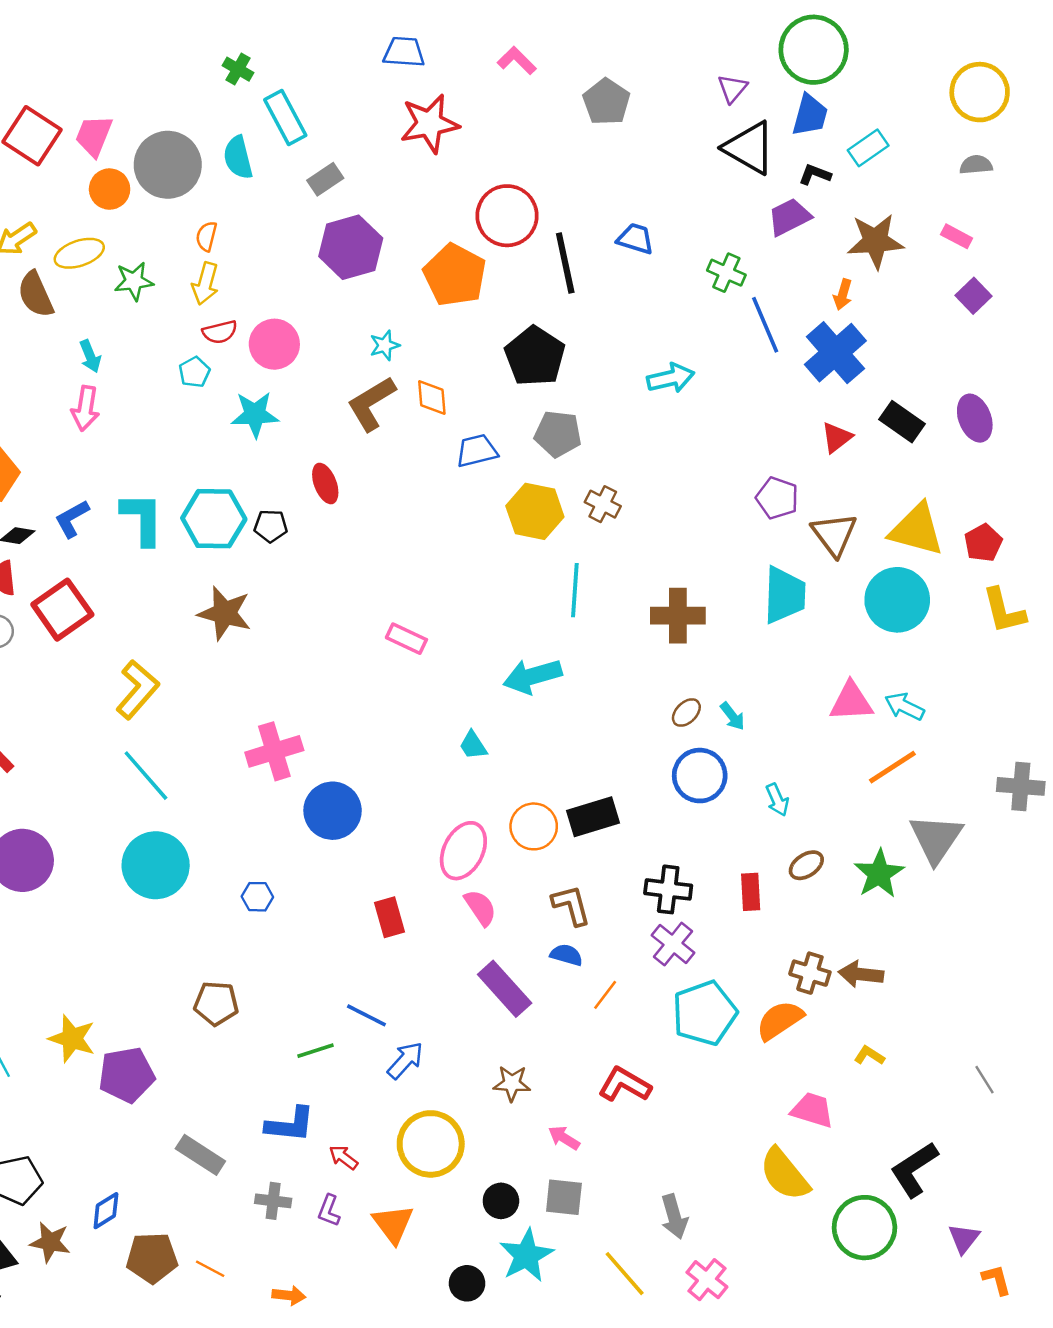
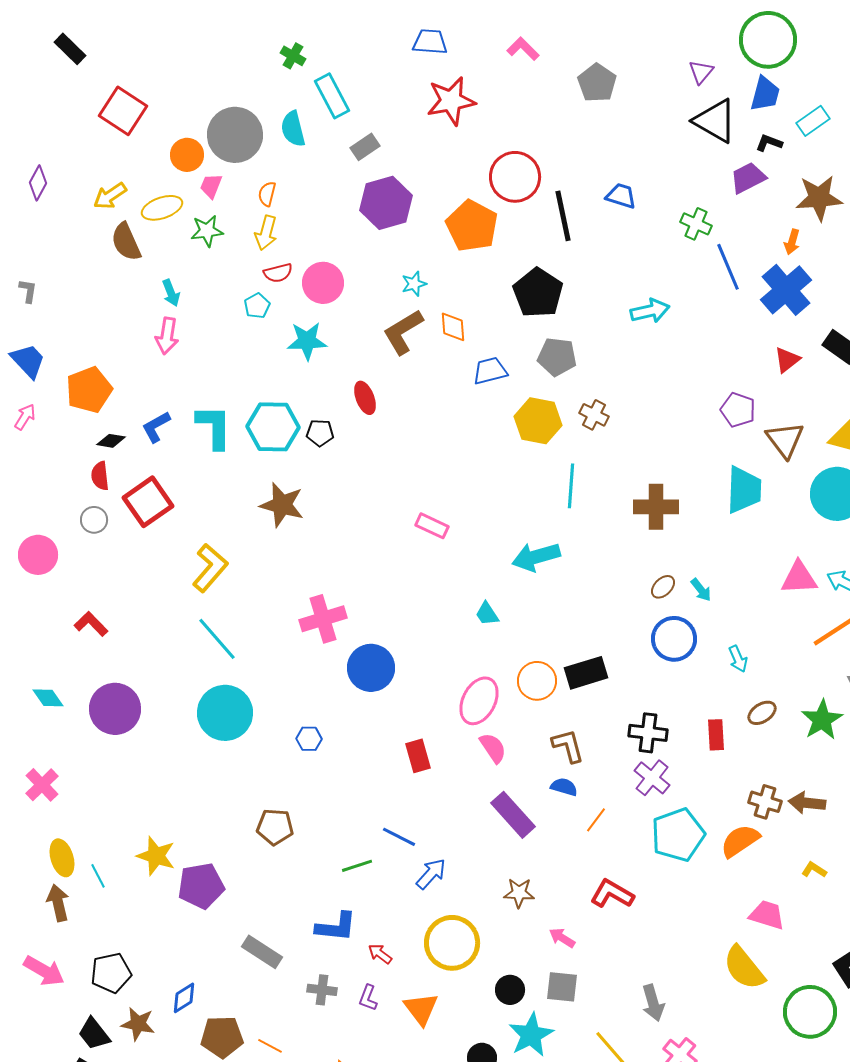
pink trapezoid: (94, 136) -> (211, 186), moved, size x0.7

